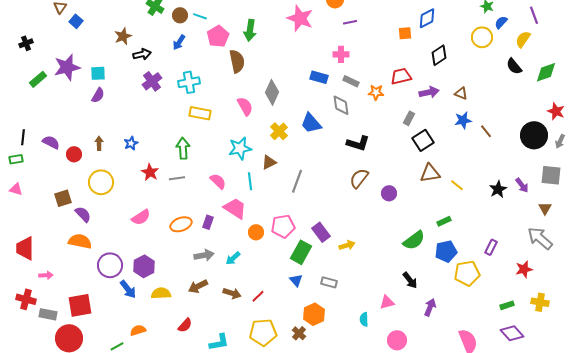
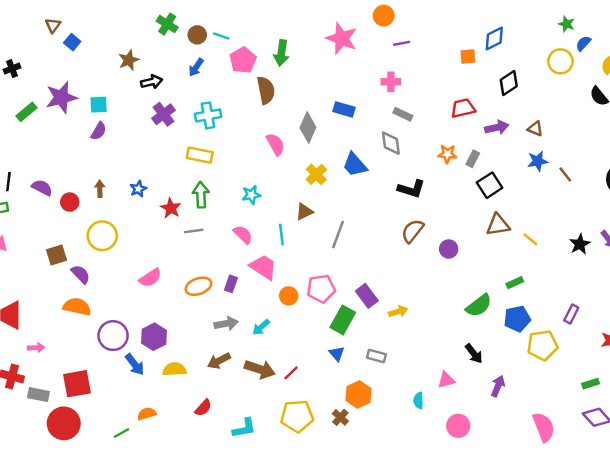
blue rectangle: (319, 77) -> (344, 109), moved
orange star: (376, 92) -> (447, 154), moved
yellow rectangle: (200, 113) -> (200, 155), moved
cyan star: (240, 148) -> (251, 195), moved, size x0.7
red star: (150, 172) -> (171, 208), moved
brown arrow: (232, 293) -> (260, 369), size x1.4

